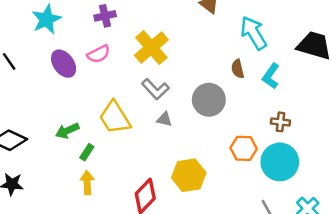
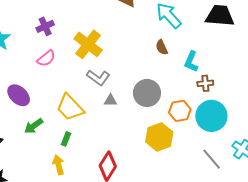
purple ellipse: (64, 64) -> (19, 95), moved
cyan L-shape: (271, 76) -> (191, 62), moved
gray circle: (209, 100) -> (147, 93), moved
green rectangle: (87, 152) -> (66, 139), moved
yellow hexagon: (189, 175) -> (159, 137), moved

